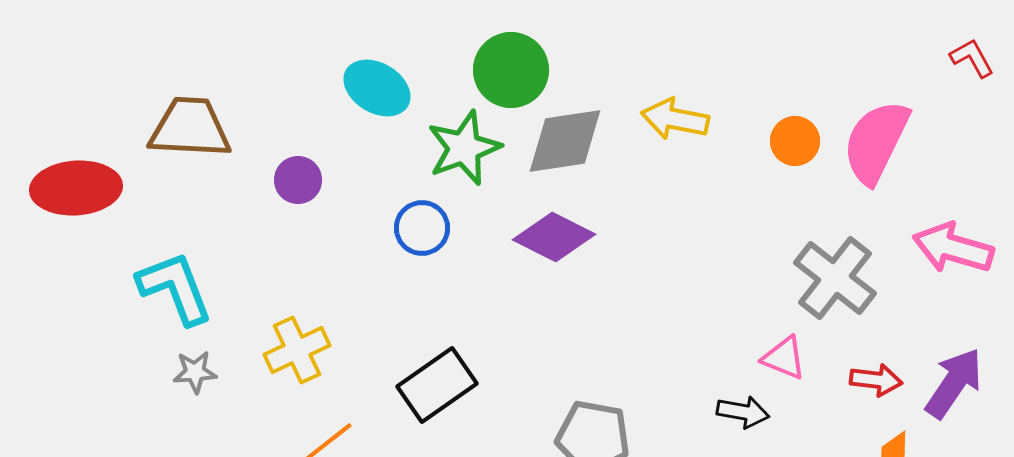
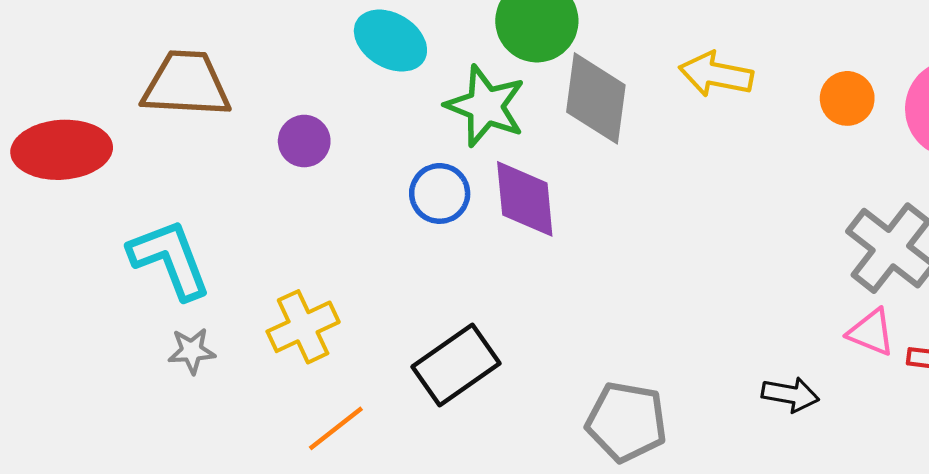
gray diamond: (565, 141) -> (596, 98), turned -74
green star: (464, 148) -> (486, 106), turned -30
purple diamond: (554, 237) -> (525, 199), moved, turned 58
pink triangle: (784, 358) -> (871, 332), moved

